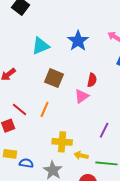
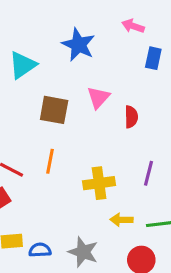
red semicircle: (92, 80) -> (131, 117), moved
pink triangle: (82, 96) -> (98, 98), moved
yellow cross: (62, 142) -> (99, 183), moved

